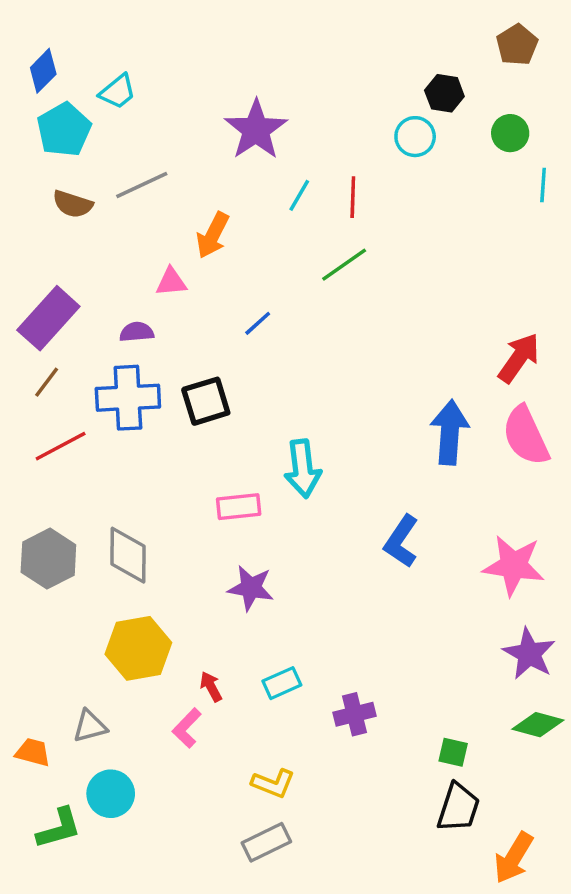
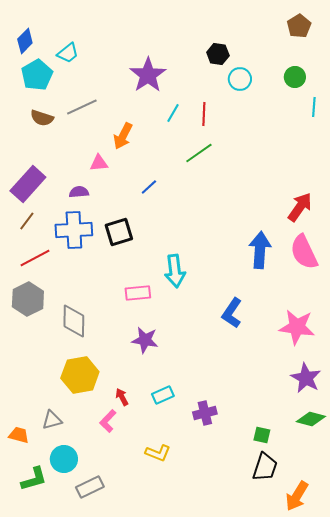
black hexagon: (444, 93) -> (218, 54), moved
gray hexagon: (48, 559) -> (28, 299), moved
gray rectangle: (266, 842) -> (90, 487), moved

